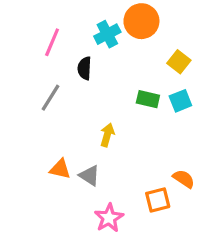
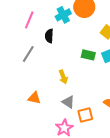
yellow arrow: (107, 135) -> (63, 77), turned 144
gray triangle: (89, 176) -> (68, 102), moved
orange square: (158, 200) -> (85, 115), moved

